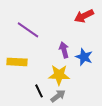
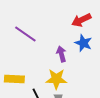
blue star: (84, 57) -> (83, 43), moved
yellow rectangle: (17, 62) -> (14, 79), moved

